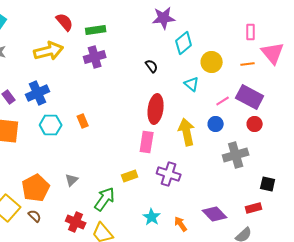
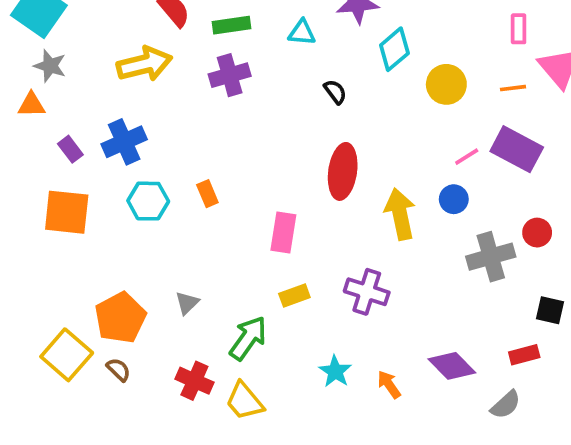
cyan triangle: (192, 84) -> (302, 33), moved, turned -35
red circle: (255, 124) -> (537, 233), moved
pink rectangle: (147, 142) -> (283, 233), moved

